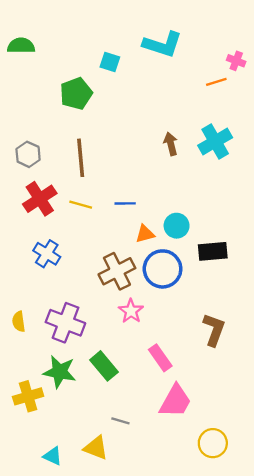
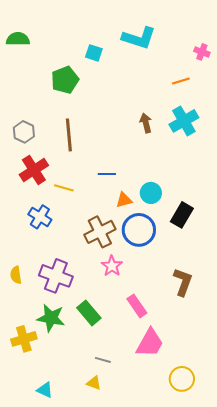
orange line: (216, 82) -> (181, 81), moved
yellow line: (81, 205) -> (64, 188), moved
black rectangle: (213, 251) -> (182, 215), turned -55
yellow triangle: (96, 448) -> (94, 383), moved, size x0.7

